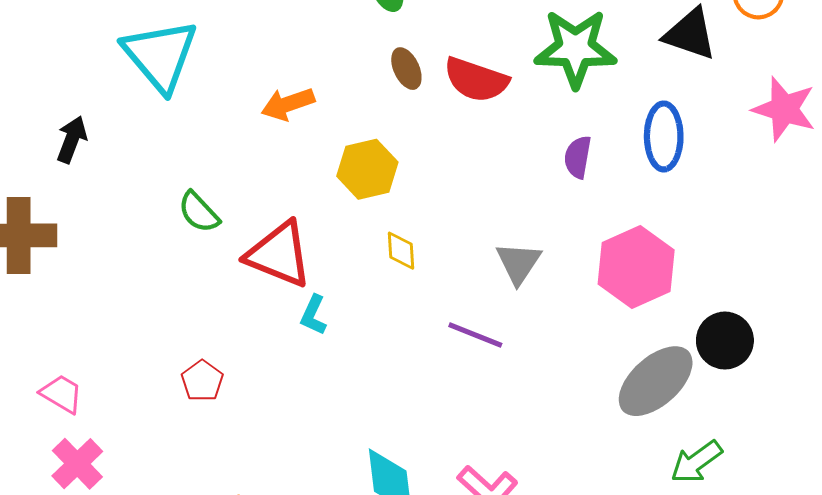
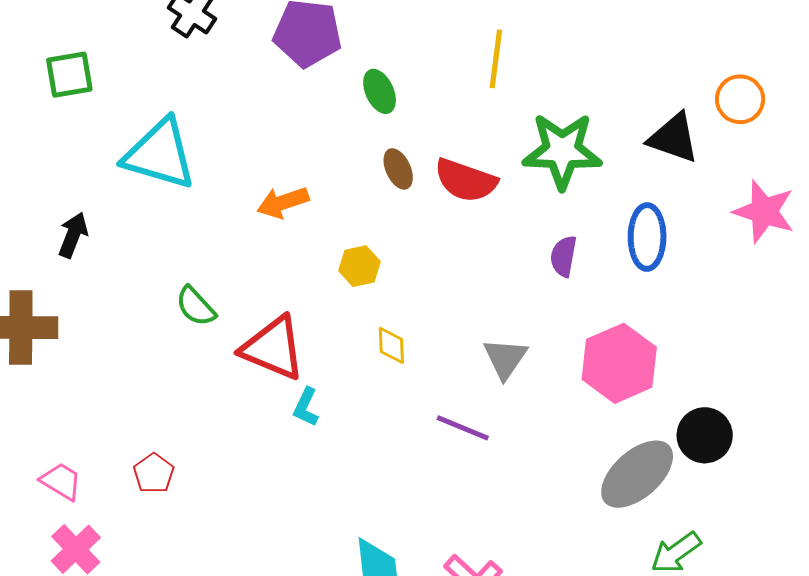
cyan triangle: (160, 55) -> (160, 154), turned -34
yellow hexagon: (367, 169) -> (359, 266), size x0.7
red pentagon: (202, 381) -> (154, 473), moved

